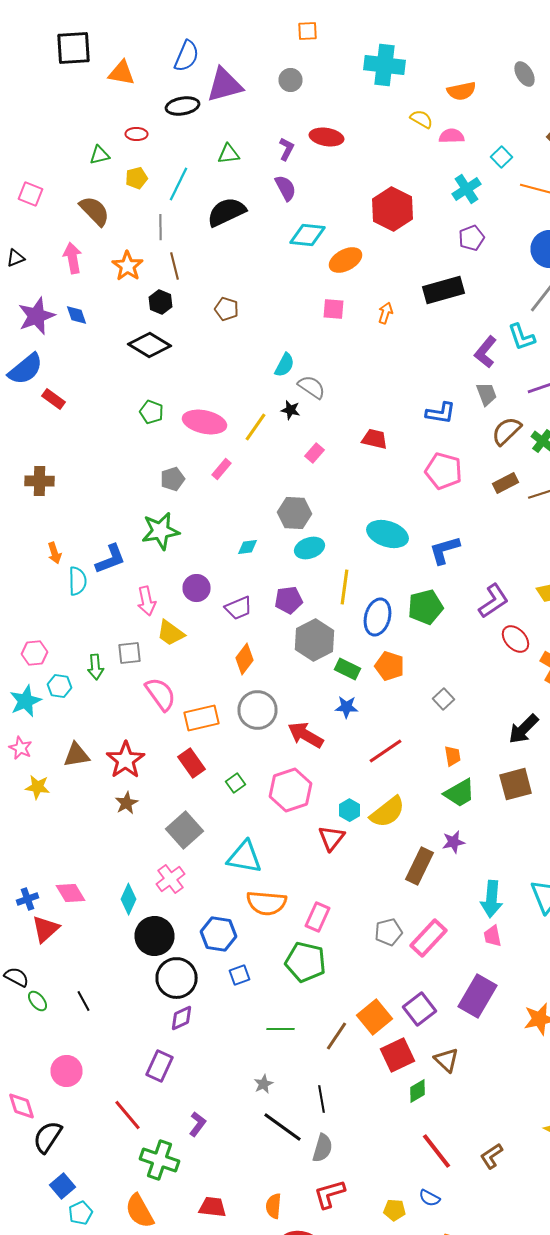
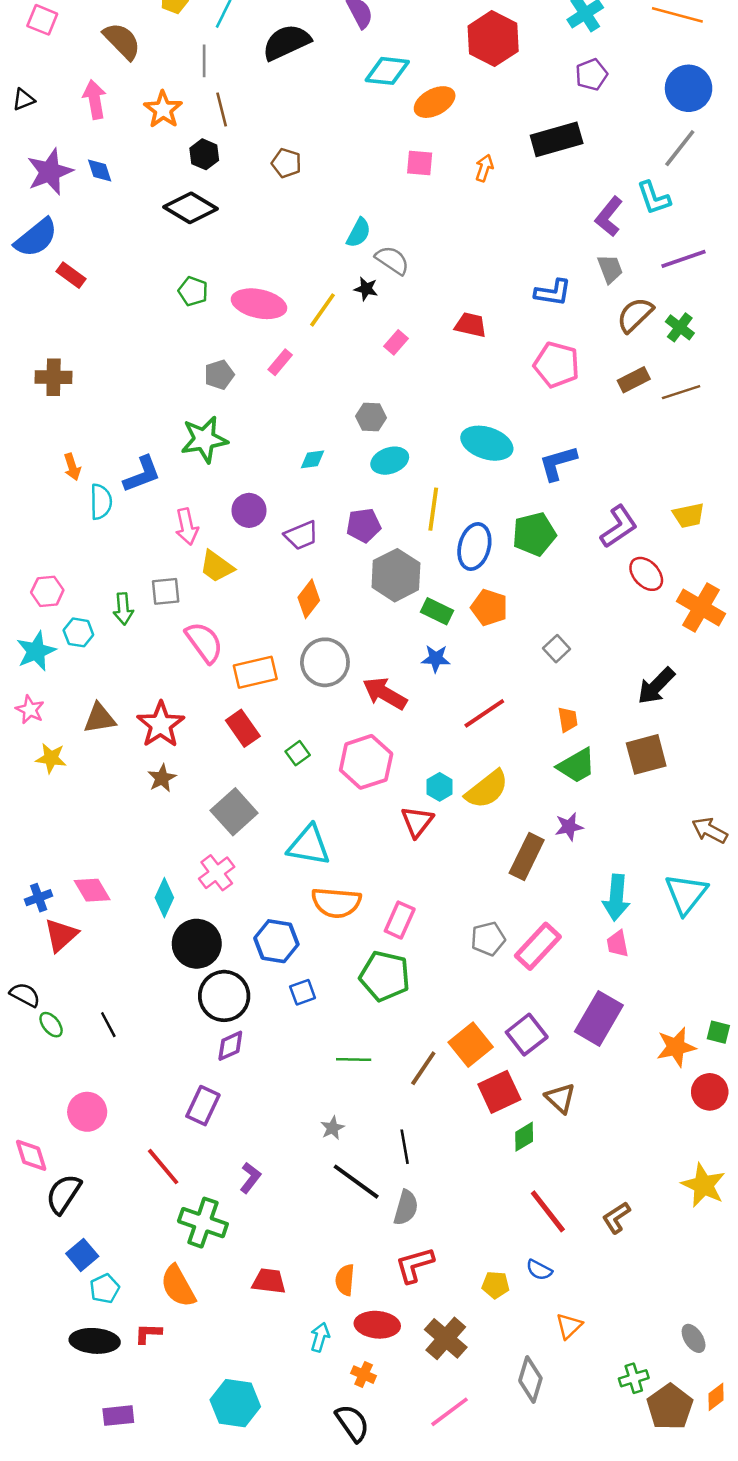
gray hexagon: (294, 513) -> (371, 417), size x0.7

